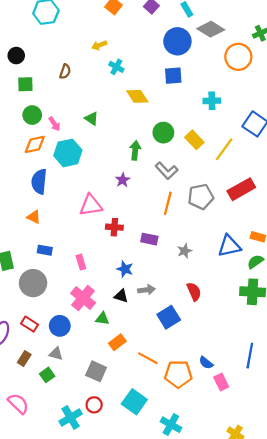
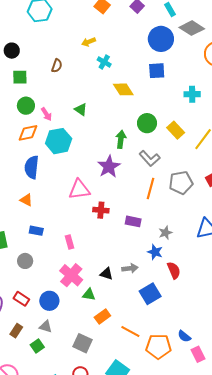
purple star: (123, 180) -> (109, 167), size x1.6
blue star: (125, 269) -> (155, 252), moved
gray circle: (33, 283) -> (25, 261), size x0.6

